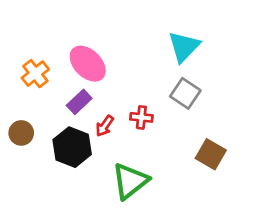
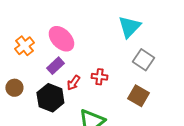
gray square: (185, 93) -> (143, 60), moved
brown square: (211, 154) -> (138, 96), moved

